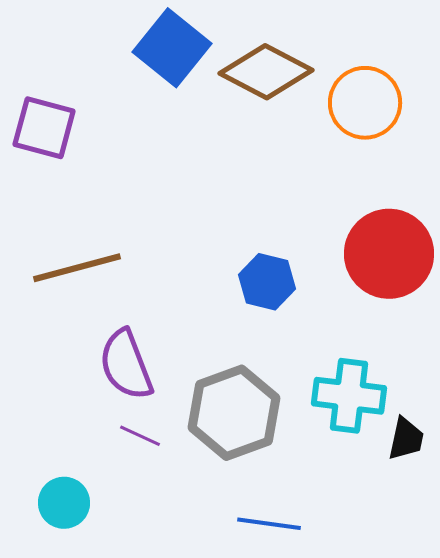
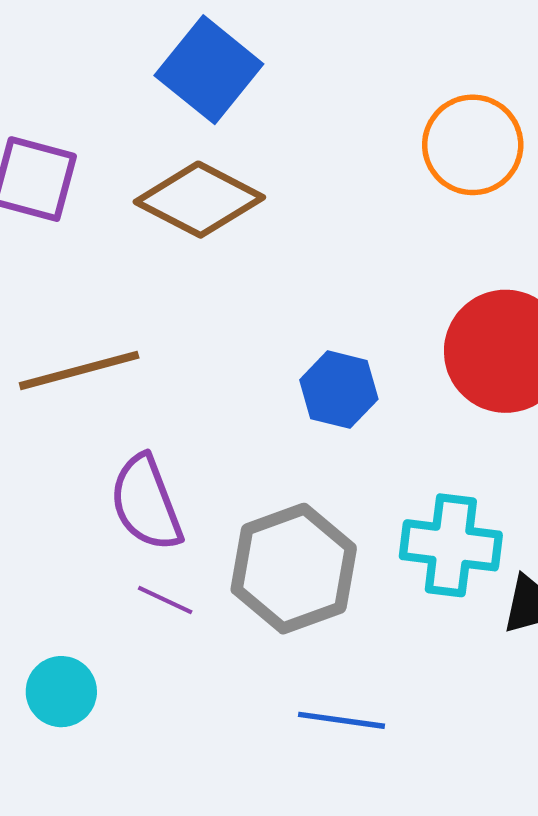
brown diamond: (266, 72) -> (199, 200), moved

